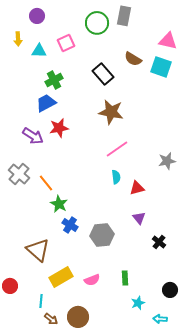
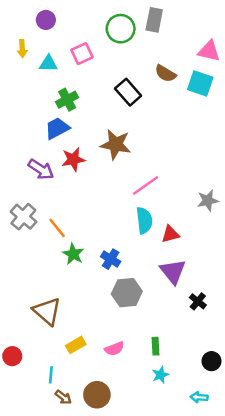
brown star: (111, 112) -> (116, 144), moved
cyan semicircle: (116, 177) -> (144, 220), size x1.5
purple triangle: (139, 218) -> (173, 271), size x1.6
blue cross: (70, 225) -> (111, 259), moved
yellow rectangle: (61, 277) -> (76, 345), size x0.7
cyan star: (138, 303) -> (160, 375), moved

